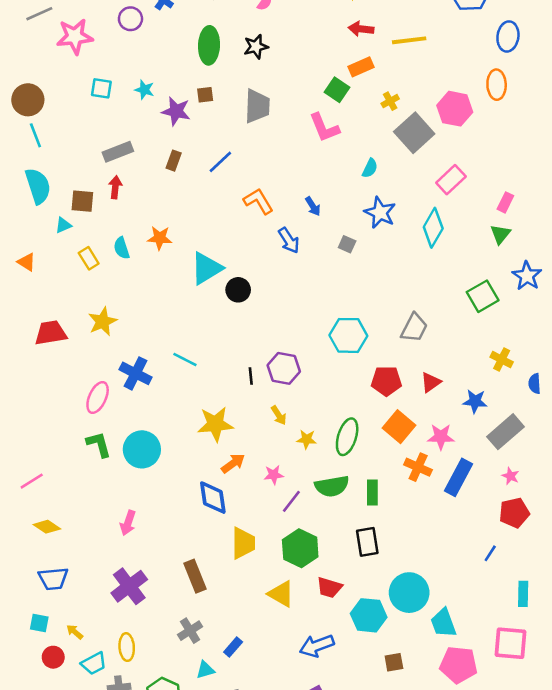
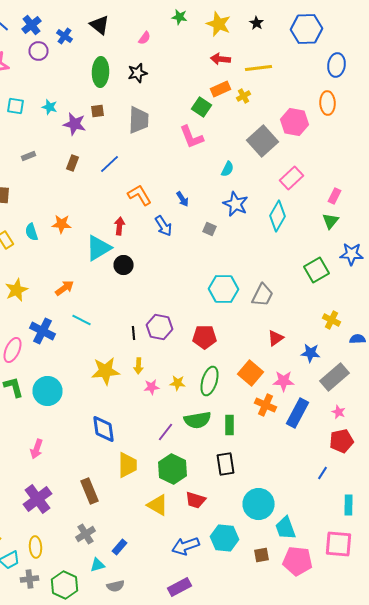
yellow cross: (390, 101) -> (244, 96), moved
gray rectangle: (118, 152) -> (28, 156), size x0.6
red arrow: (115, 187) -> (120, 226), moved
blue star: (527, 276) -> (352, 254), turned -30
cyan hexagon: (348, 335) -> (224, 289), moved
red pentagon: (386, 381) -> (204, 337), moved
blue semicircle: (535, 384) -> (358, 339), turned 91
yellow arrow: (279, 415) -> (138, 366), moved, turned 35
orange arrow: (233, 463) -> (64, 288), moved
pink star: (274, 475) -> (152, 387), moved
cyan hexagon: (369, 615) -> (224, 538), moved
brown square: (394, 662) -> (262, 555), moved

